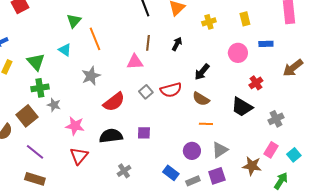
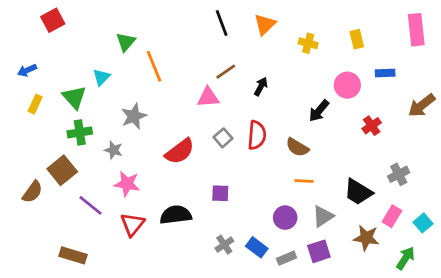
yellow cross: (209, 22) -> (308, 43), turned 32
brown line: (148, 43) -> (226, 72), turned 49
black arrow: (177, 44) -> (261, 86), moved
cyan triangle: (65, 50) -> (101, 77), moved, turned 40
black arrow: (202, 72) -> (319, 111), moved
gray star: (91, 76) -> (134, 116), moved
red semicircle: (171, 90) -> (257, 135), turned -70
gray star: (54, 105) -> (114, 150), moved
black trapezoid: (242, 107) -> (358, 192), moved
black semicircle: (111, 136) -> (176, 215), moved
purple line: (35, 152) -> (91, 205), moved
gray cross: (124, 171) -> (224, 245), moved

